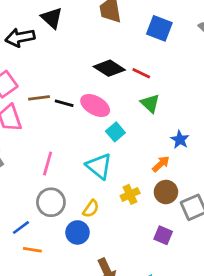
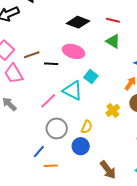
red line: (141, 73) -> (113, 20), moved
black line: (64, 103) -> (51, 64), moved
cyan square: (115, 132) -> (91, 77), moved
pink line: (48, 163) -> (48, 101), turned 42
cyan triangle: (99, 166) -> (73, 91), moved

